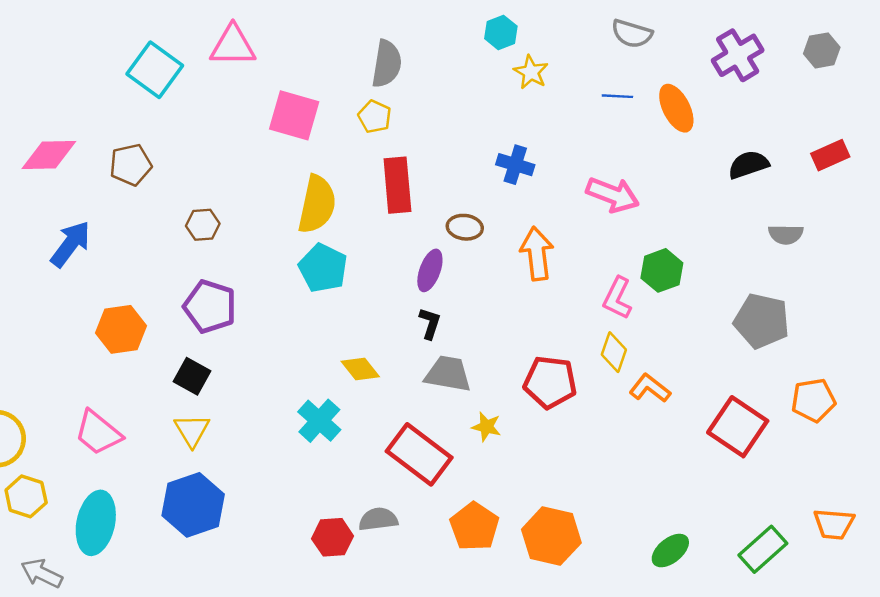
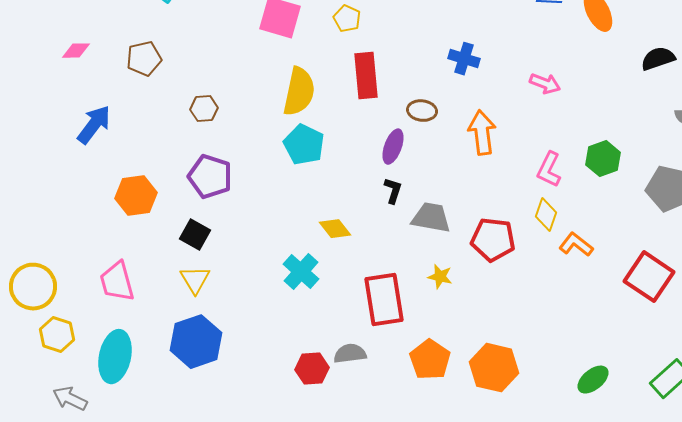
pink diamond: (49, 155) -> (76, 51), size x0.6
pink arrow: (613, 195) -> (545, 84), size x0.7
green hexagon: (662, 270) -> (603, 159), moved
gray trapezoid: (448, 374) -> (431, 218), moved
pink trapezoid: (98, 433) -> (117, 282), turned 36
red rectangle: (419, 454) -> (384, 300), turned 44

